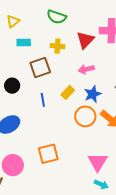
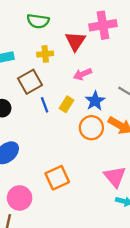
blue line: (43, 100) -> (45, 105), moved

